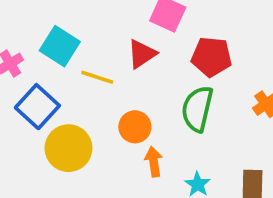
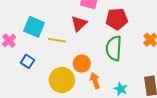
blue square: (37, 107) -> (28, 61), size x0.6
yellow circle: (68, 148) -> (62, 80), moved

